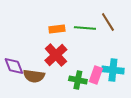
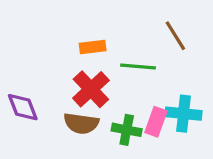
green line: (85, 28) -> (138, 67), moved
brown semicircle: (34, 76) -> (81, 123), moved

